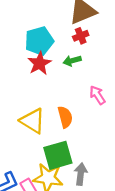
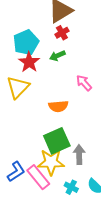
orange semicircle: (65, 117) -> (58, 106), turned 108
yellow triangle: (33, 121) -> (18, 87), moved, turned 50

